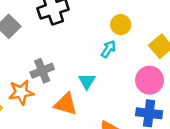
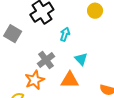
cyan arrow: (108, 49) -> (65, 34), moved

